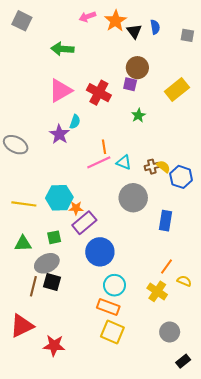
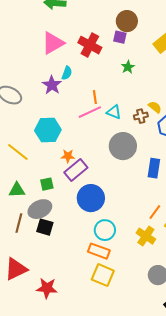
yellow semicircle: (163, 167) -> (155, 107), moved
cyan hexagon: (59, 198) -> (48, 130), moved
yellow line: (24, 204) -> (18, 152), turned 30
brown line: (33, 286) -> (19, 223), moved

